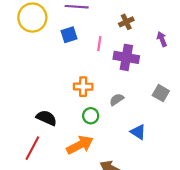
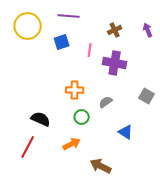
purple arrow: (162, 39) -> (148, 30), moved
orange arrow: (80, 145) -> (72, 144), size x0.7

